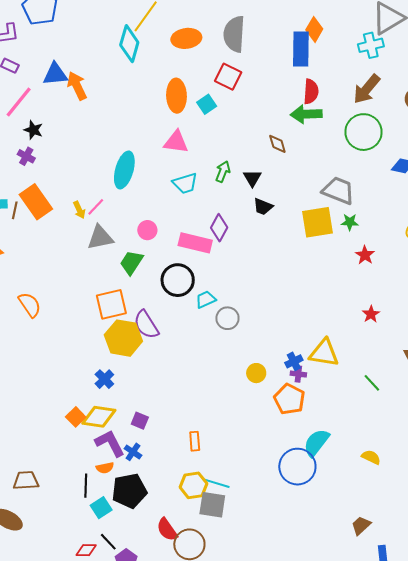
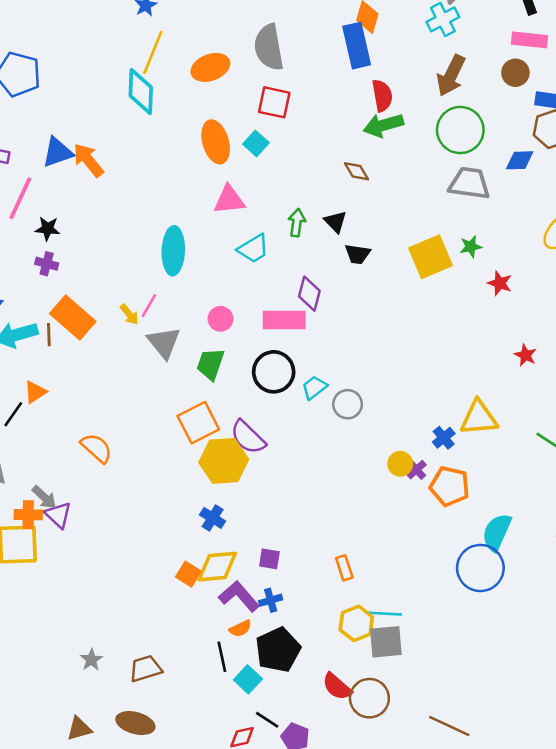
gray trapezoid: (338, 190) -> (469, 183), moved
gray triangle: (100, 238) -> (164, 343), turned -44
purple cross: (298, 374) -> (416, 470), moved, turned -35
blue cross: (133, 452) -> (271, 600), turned -36

